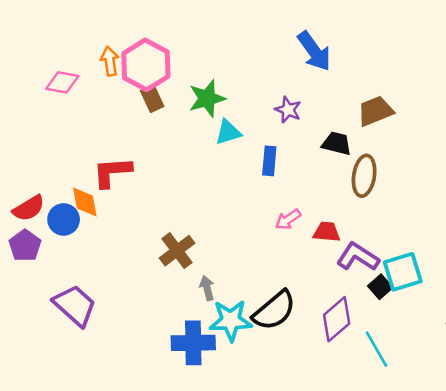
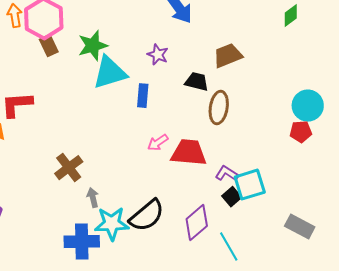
cyan triangle: (228, 132) -> (110, 73), size x1.6
red trapezoid: (327, 232) -> (189, 153), size x1.6
purple L-shape: (358, 257) -> (227, 174), moved, size x0.7

